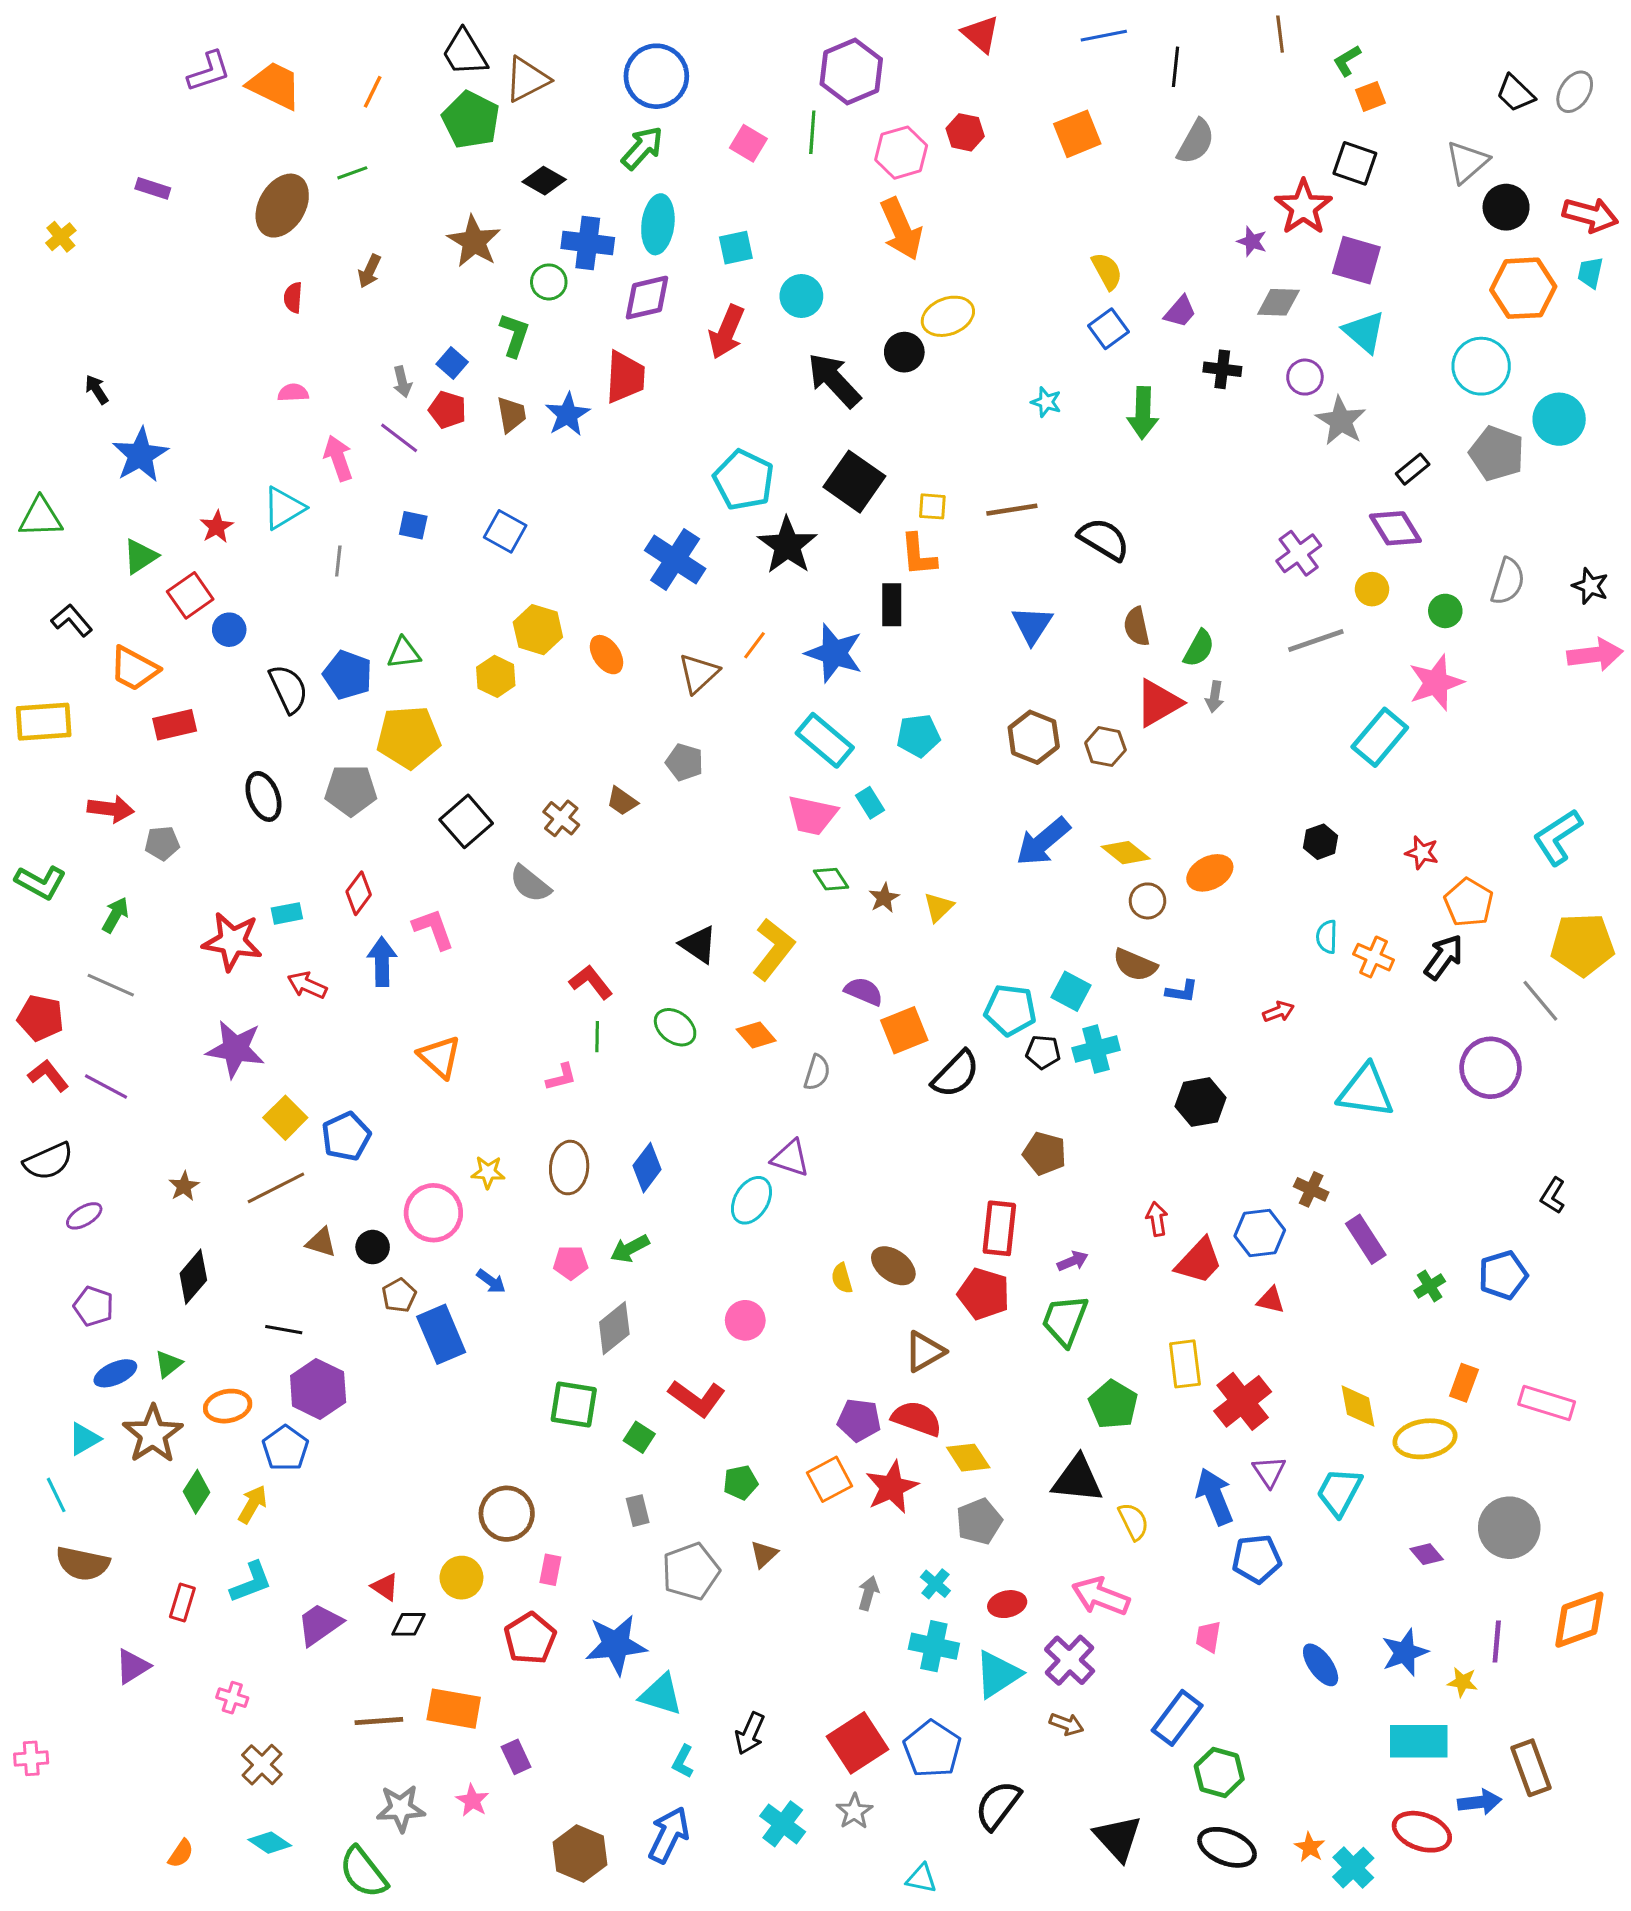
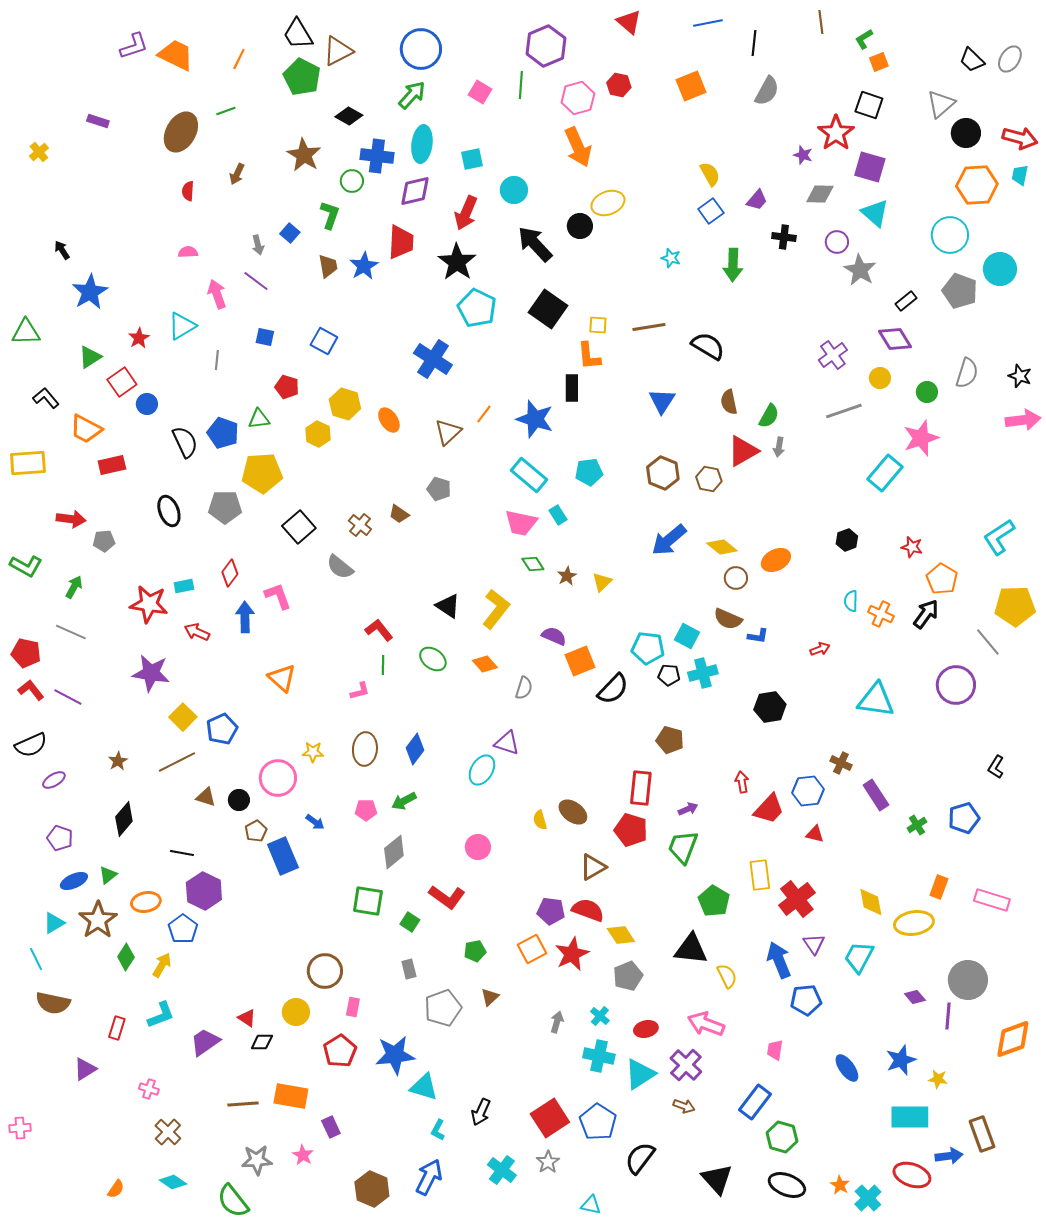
red pentagon: (447, 410) -> (287, 387), moved
black star: (787, 545) -> (457, 262), moved
purple line: (1497, 1642) -> (948, 1016), moved

